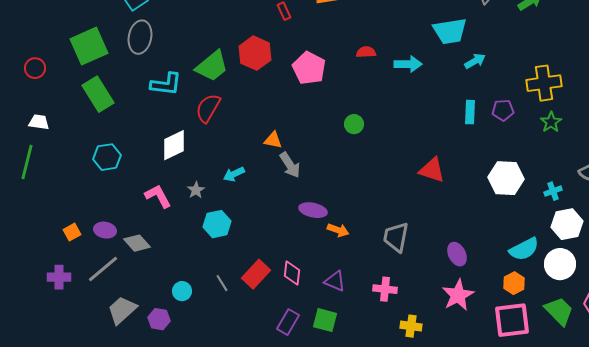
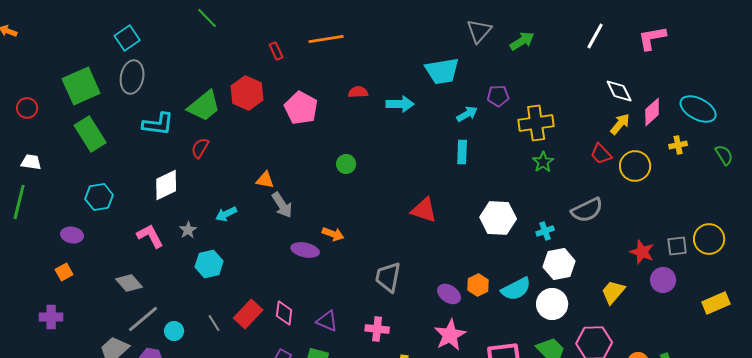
cyan arrow: (475, 61) -> (467, 114), moved
red semicircle: (208, 108) -> (200, 148), size x0.7
purple pentagon: (503, 110) -> (498, 96), moved
purple ellipse: (105, 230) -> (72, 235), moved
orange arrow: (338, 230) -> (333, 234), moved
purple ellipse: (457, 254) -> (449, 294), turned -30
gray line: (103, 269) -> (143, 319), moved
orange hexagon: (514, 283) -> (478, 285), moved

